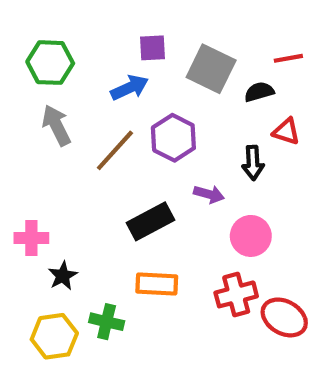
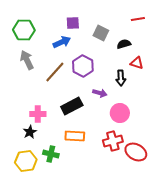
red line: (288, 58) -> (138, 19), moved
gray square: (211, 69) -> (101, 33), size x0.7
pink cross: (31, 238) -> (38, 114), moved

